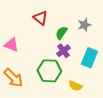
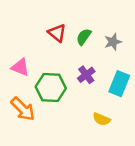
green semicircle: (61, 33) -> (84, 37), moved
green hexagon: (49, 71) -> (51, 87), moved

